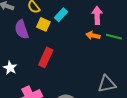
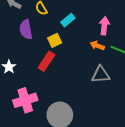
yellow square: (43, 24) -> (55, 40), moved, turned 32
gray triangle: (107, 84) -> (101, 75), moved

